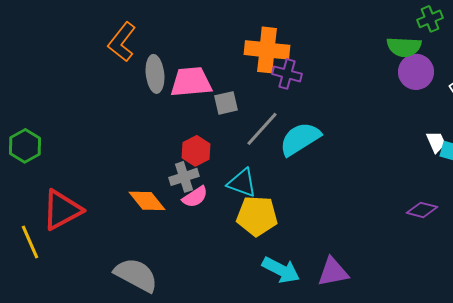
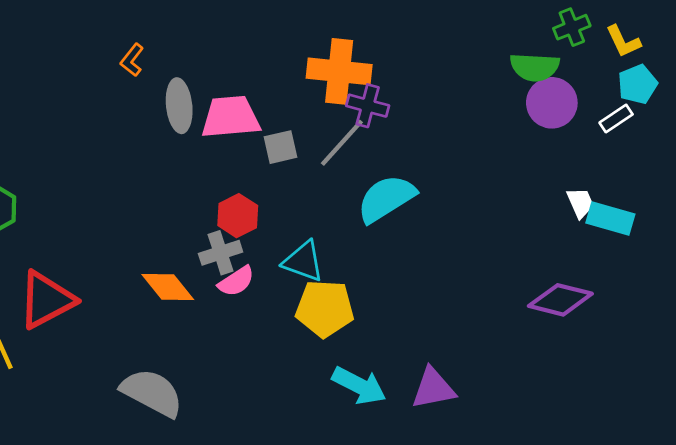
orange L-shape: (122, 42) -> (132, 60), size x0.6
gray line: (262, 129) -> (342, 143), moved
purple diamond: (422, 210) -> (560, 300), size x1.4

